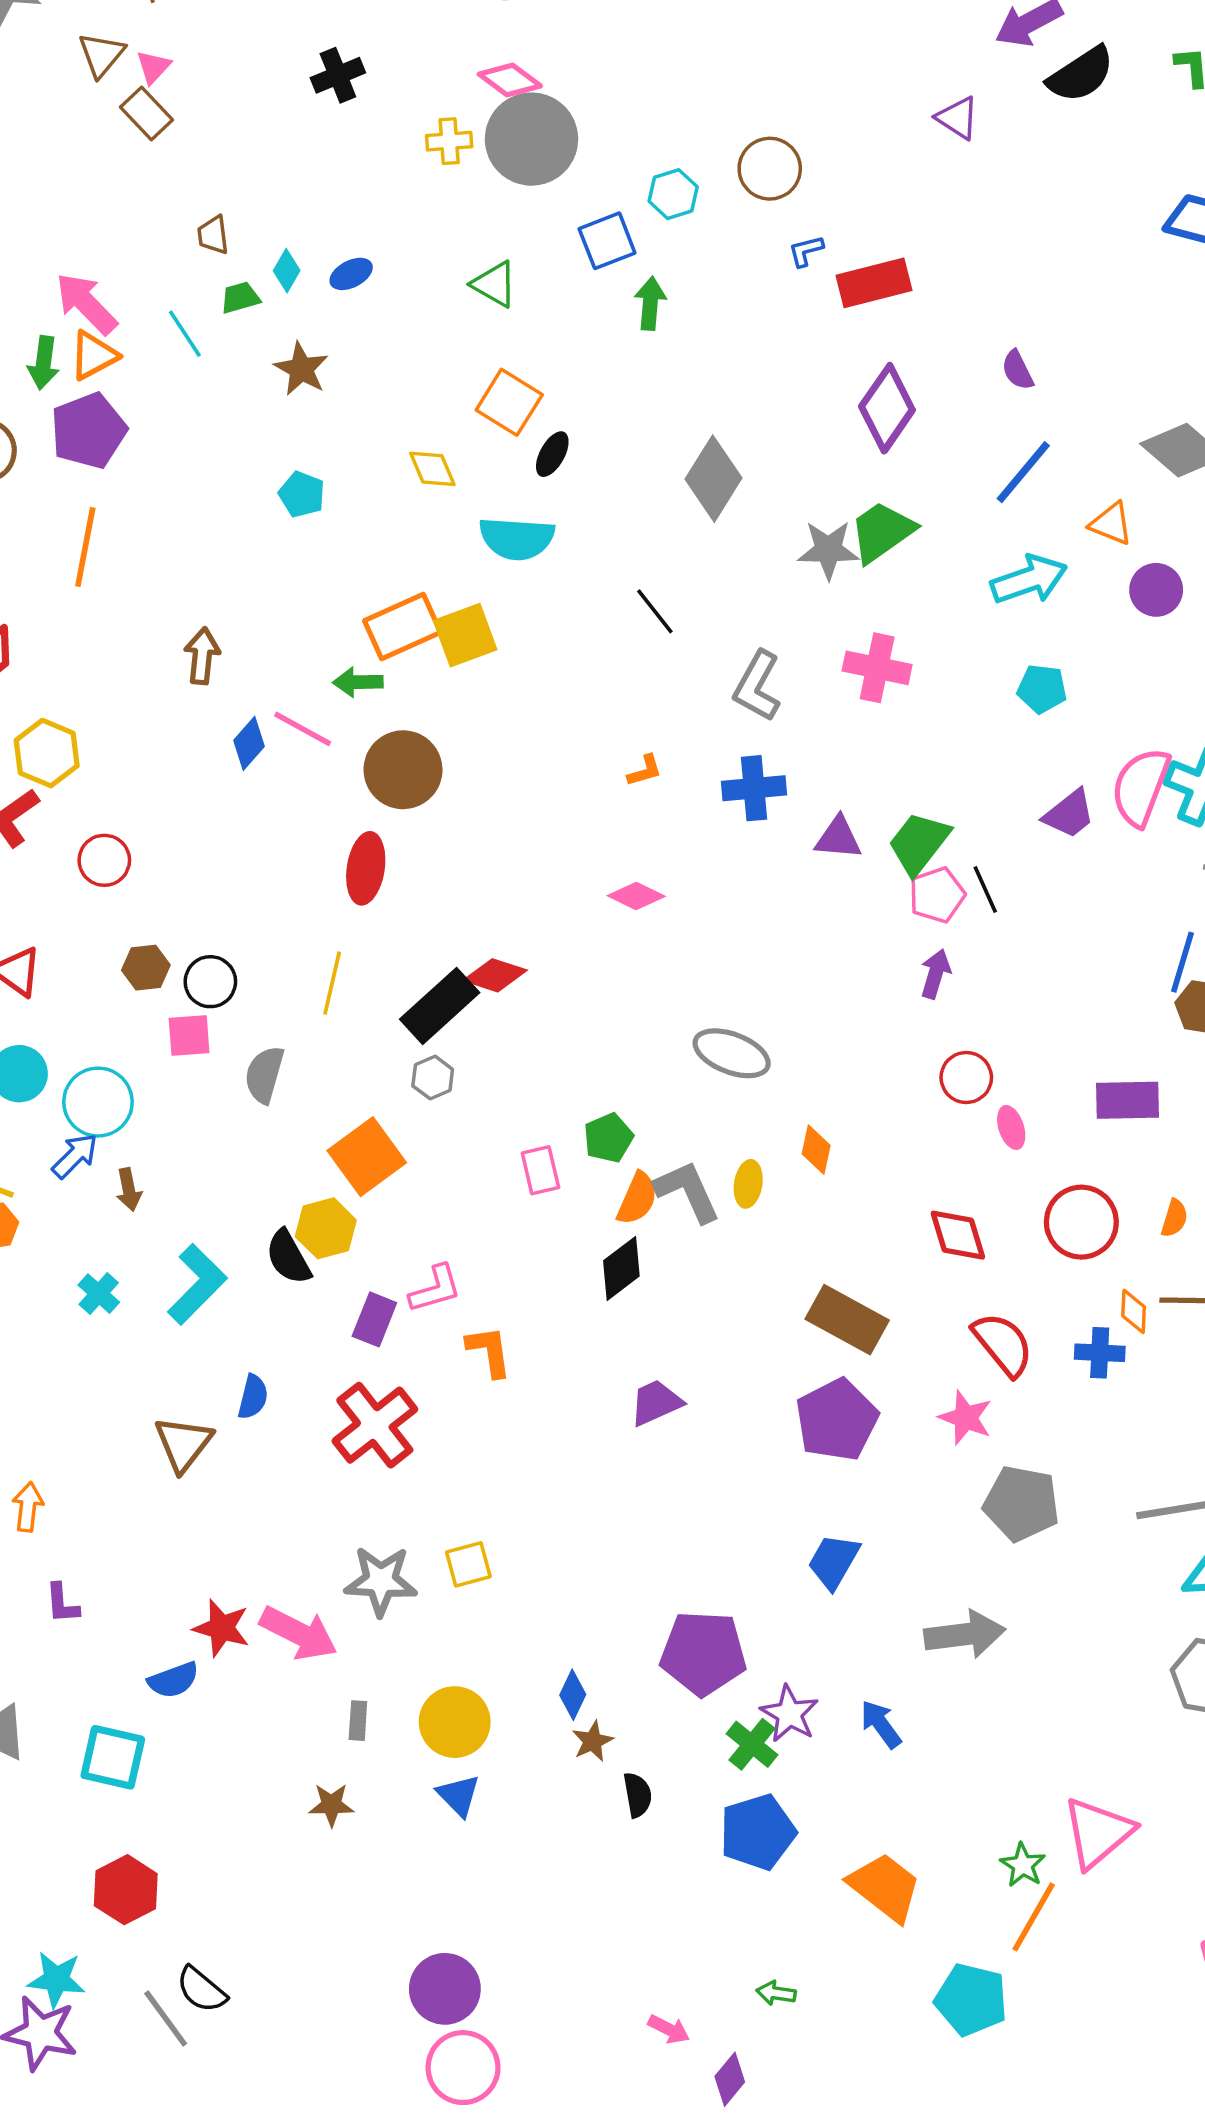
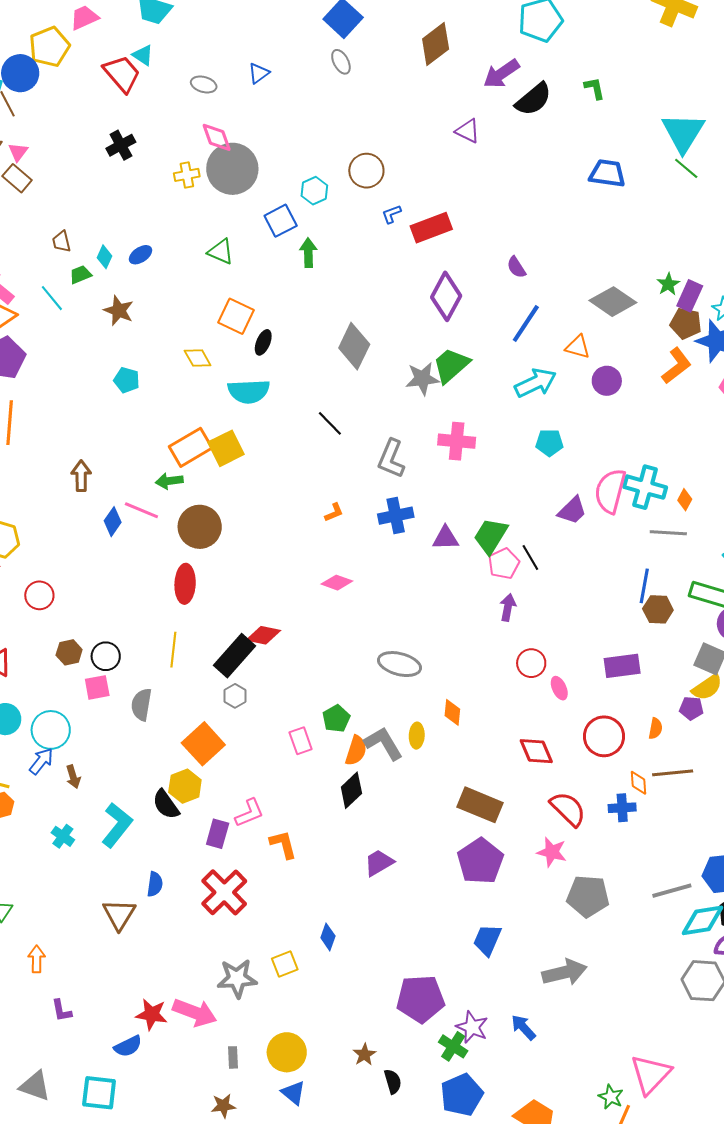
pink diamond: (510, 80) -> (217, 137), turned 40
blue diamond: (573, 1695) -> (328, 937), moved

